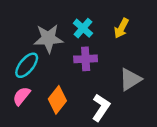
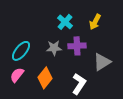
gray star: (48, 38) -> (54, 48), moved, size x0.7
purple cross: (86, 59) -> (77, 46), moved

